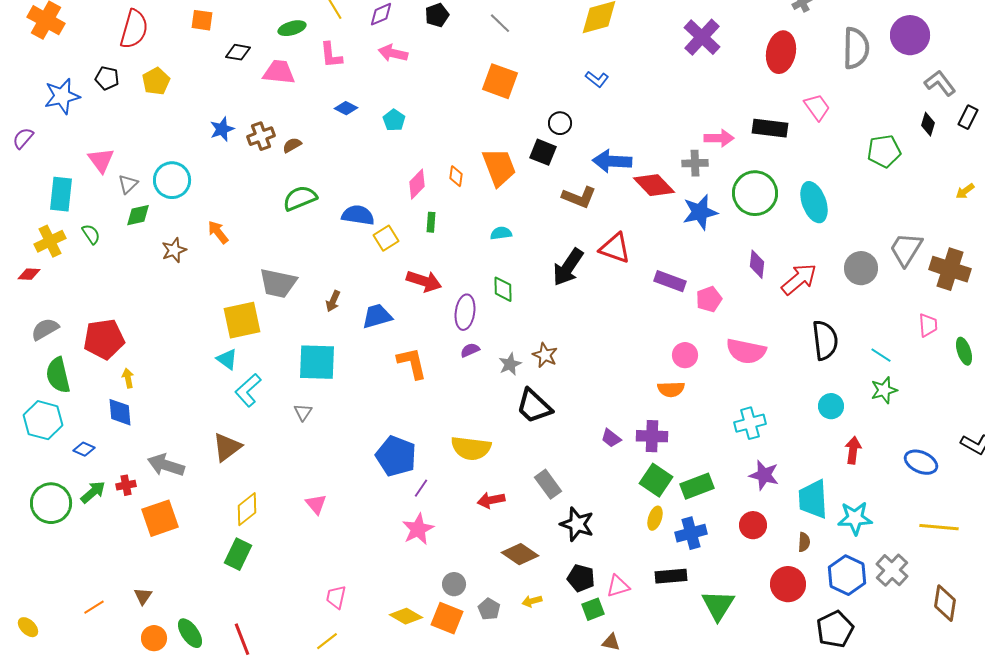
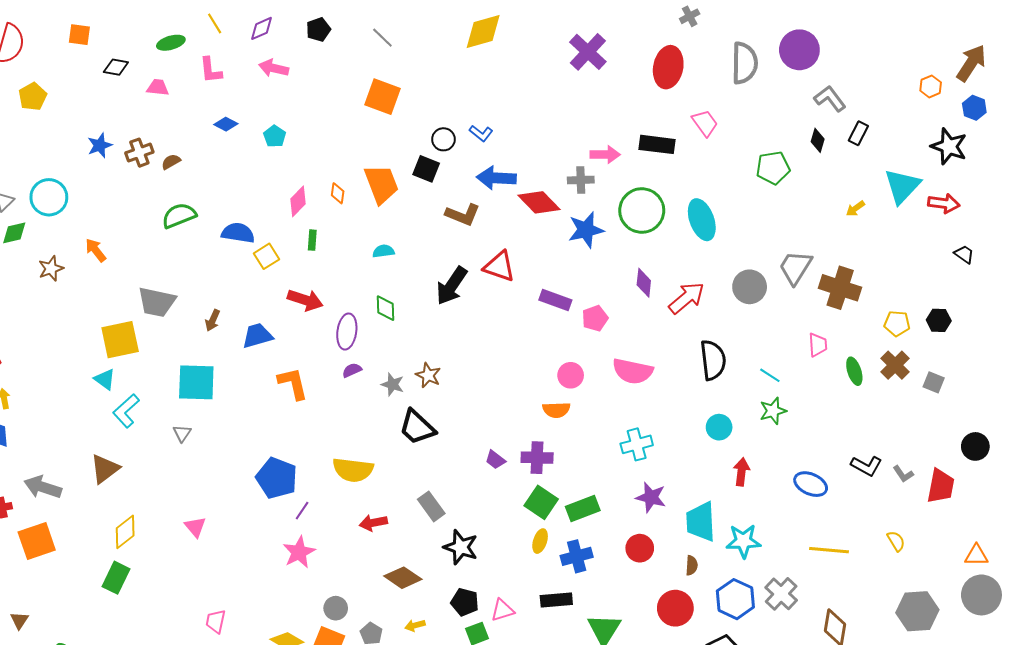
pink trapezoid: (279, 72) -> (158, 87), size x0.7
blue L-shape: (597, 79) -> (481, 133), moved
gray star: (510, 364) -> (393, 384), turned -30

